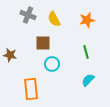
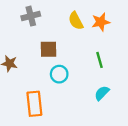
gray cross: (28, 15) -> (31, 16), turned -35
yellow semicircle: (54, 19) -> (76, 21), moved

